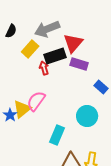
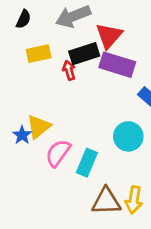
yellow rectangle: (30, 49) -> (39, 54), moved, turned 36
purple rectangle: (79, 64) -> (117, 65), size x1.4
pink semicircle: (36, 101) -> (58, 153), moved

